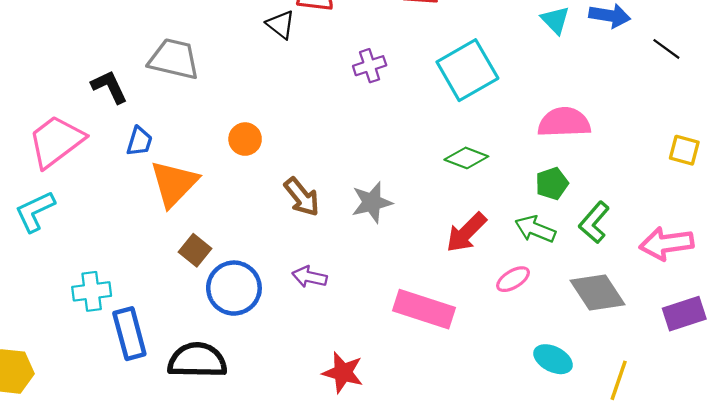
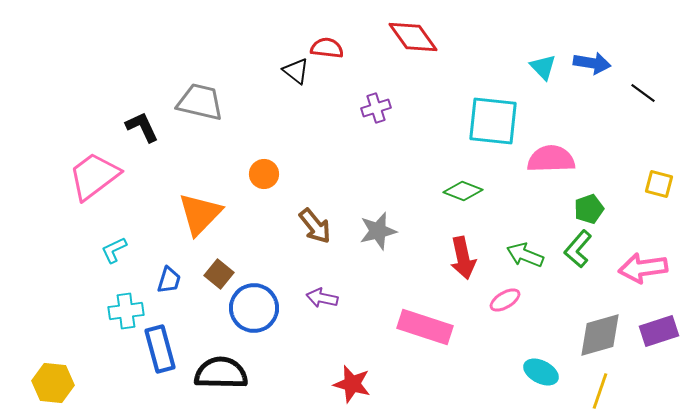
cyan square: (467, 70) -> (493, 121), moved, turned 36
blue trapezoid: (139, 141) -> (169, 280), moved
green pentagon: (552, 184) -> (589, 209), moved
cyan L-shape: (35, 211) -> (114, 250), moved, size x0.7
red arrow: (466, 232) -> (463, 258), turned -57
gray diamond: (598, 292) -> (600, 335), moved, turned -72

